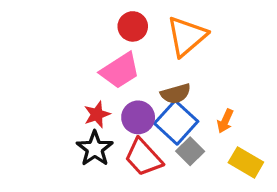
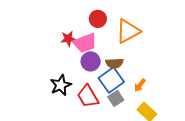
red star: (97, 114) -> (68, 39), moved
purple circle: (138, 117) -> (91, 61), moved

